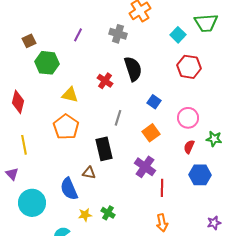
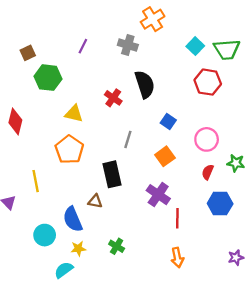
green trapezoid: (206, 23) -> (227, 49), moved
yellow line: (24, 145) -> (36, 181), moved
cyan circle: (32, 203) -> (45, 235), moved, size x0.7
yellow star: (85, 215) -> (78, 249), moved

